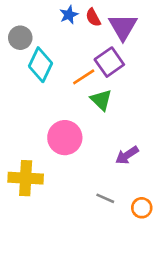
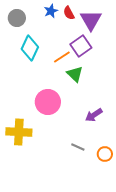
gray circle: (20, 38) -> (17, 18), moved

